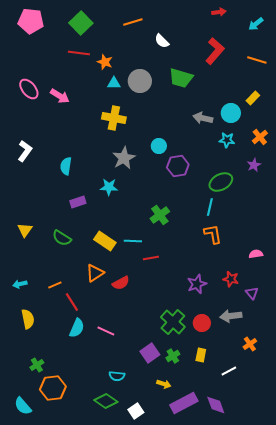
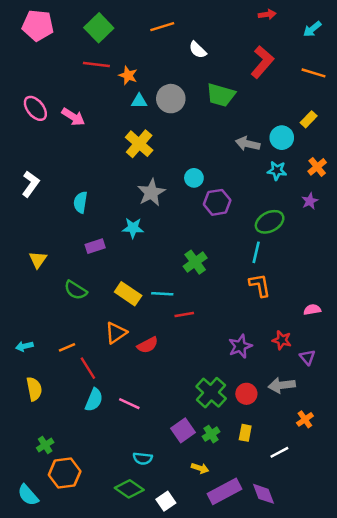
yellow cross: (114, 118) -> (139, 144), turned 30
yellow triangle: (25, 230) -> (38, 260), moved

